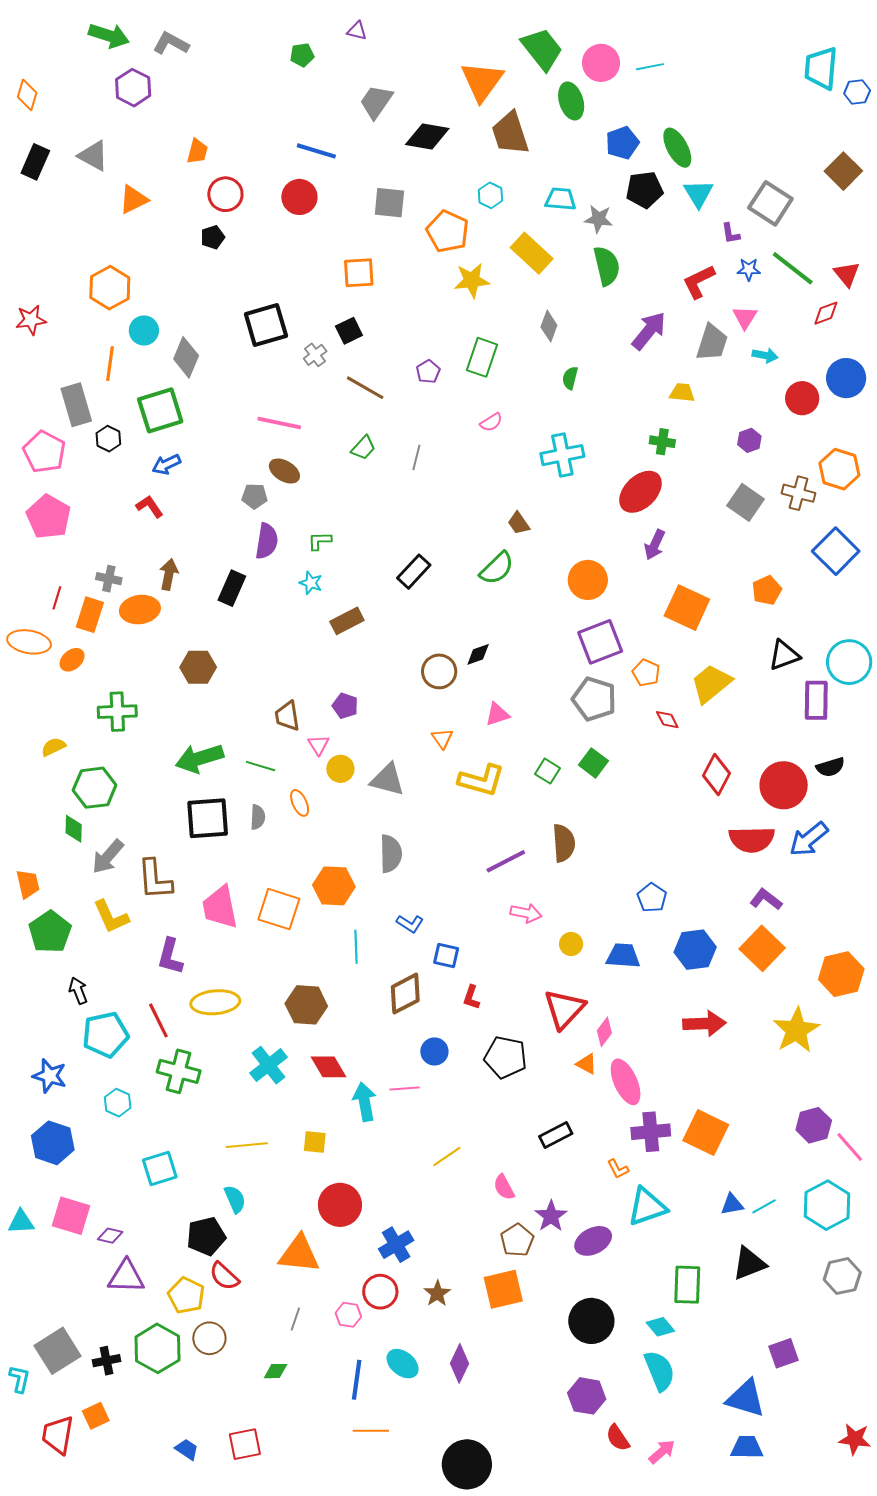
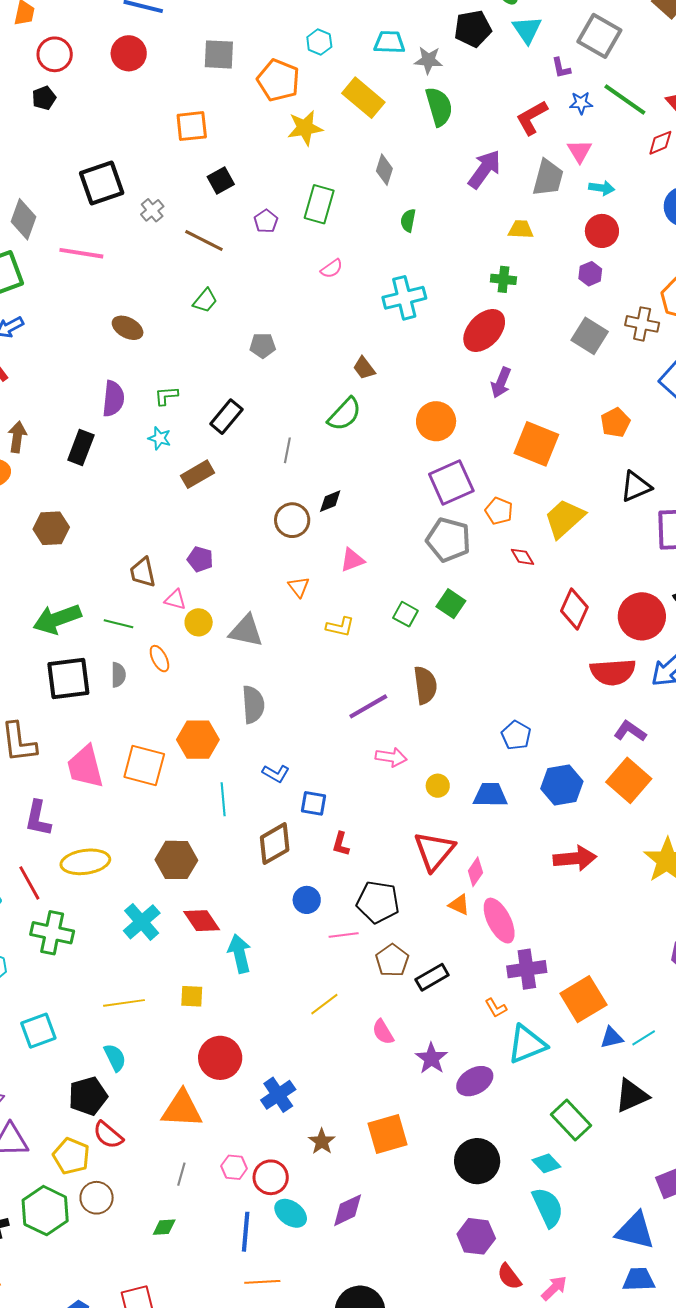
black square: (349, 331) -> (221, 181), moved
red circle: (802, 398) -> (602, 231), moved
pink line: (279, 423) -> (81, 253), moved
gray line: (416, 458) -> (287, 450), moved
gray pentagon: (255, 496) -> (263, 346), moved
black rectangle: (414, 572) -> (226, 417), moved
pink triangle: (318, 745) -> (175, 600), turned -40
yellow L-shape: (482, 780) -> (340, 627), size x0.6
pink line: (405, 1089) -> (344, 935), moved
orange square: (706, 1133) -> (583, 999), moved, turned 36
brown pentagon: (517, 1240) -> (392, 960), moved
green rectangle: (687, 1285) -> (571, 1120), turned -42
red circle: (380, 1292) -> (271, 1177), moved
purple diamond: (460, 1363) -> (348, 1210), turned 42

